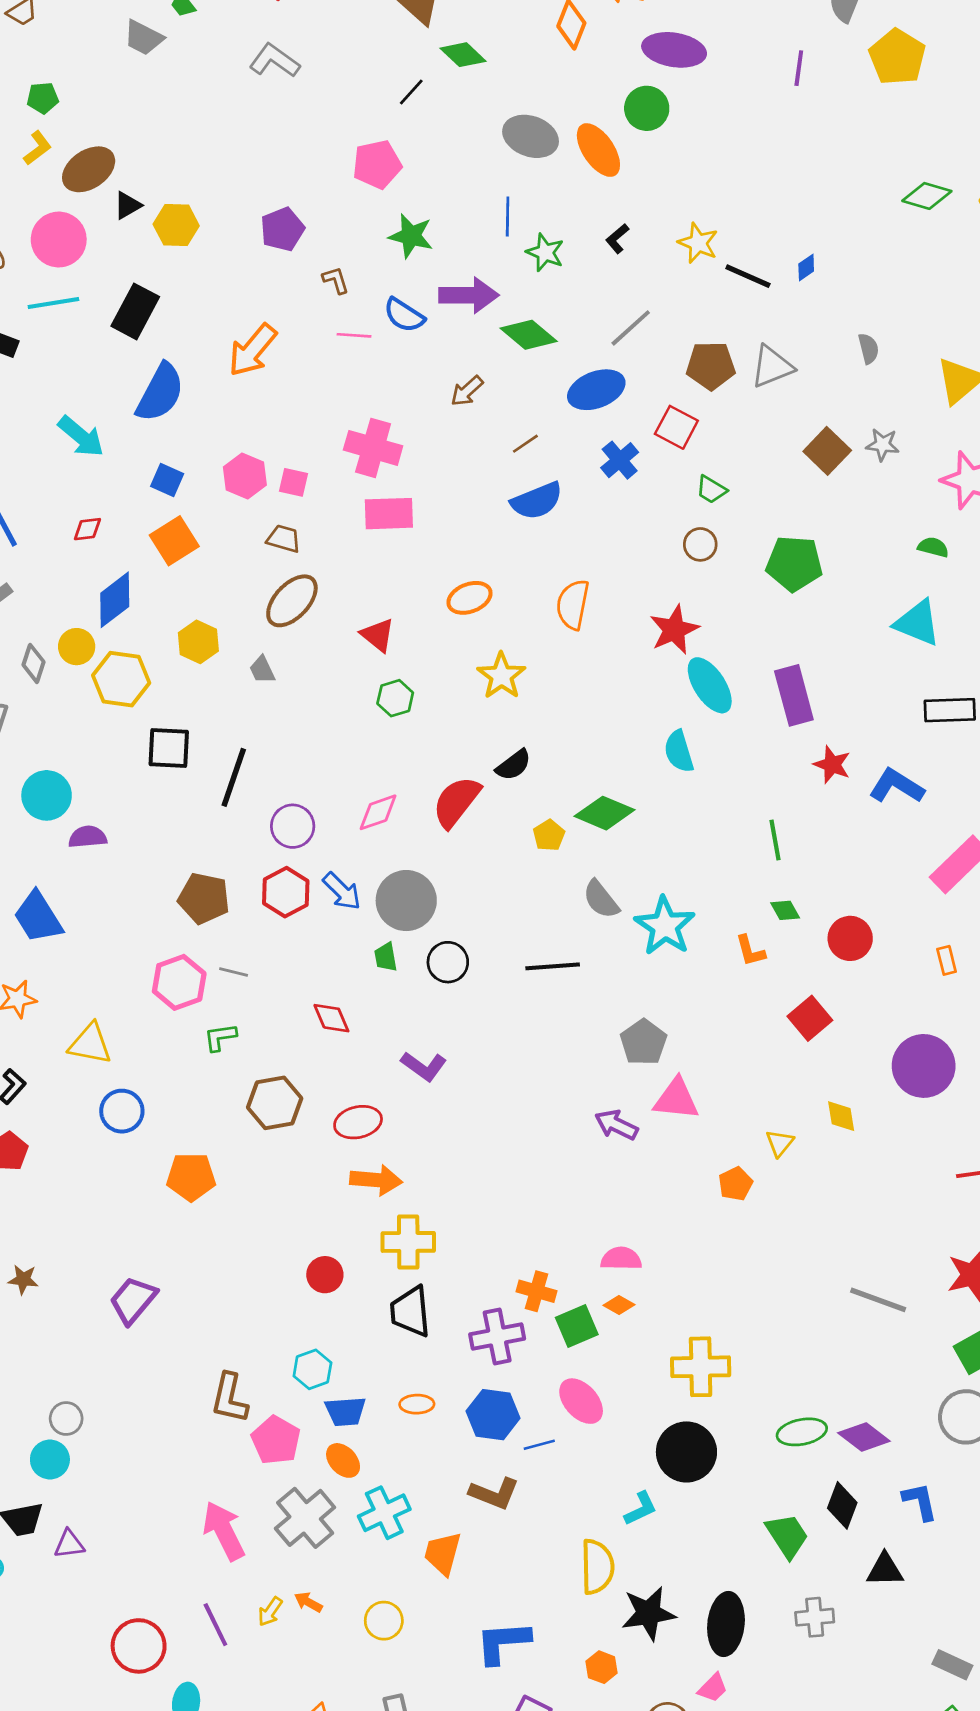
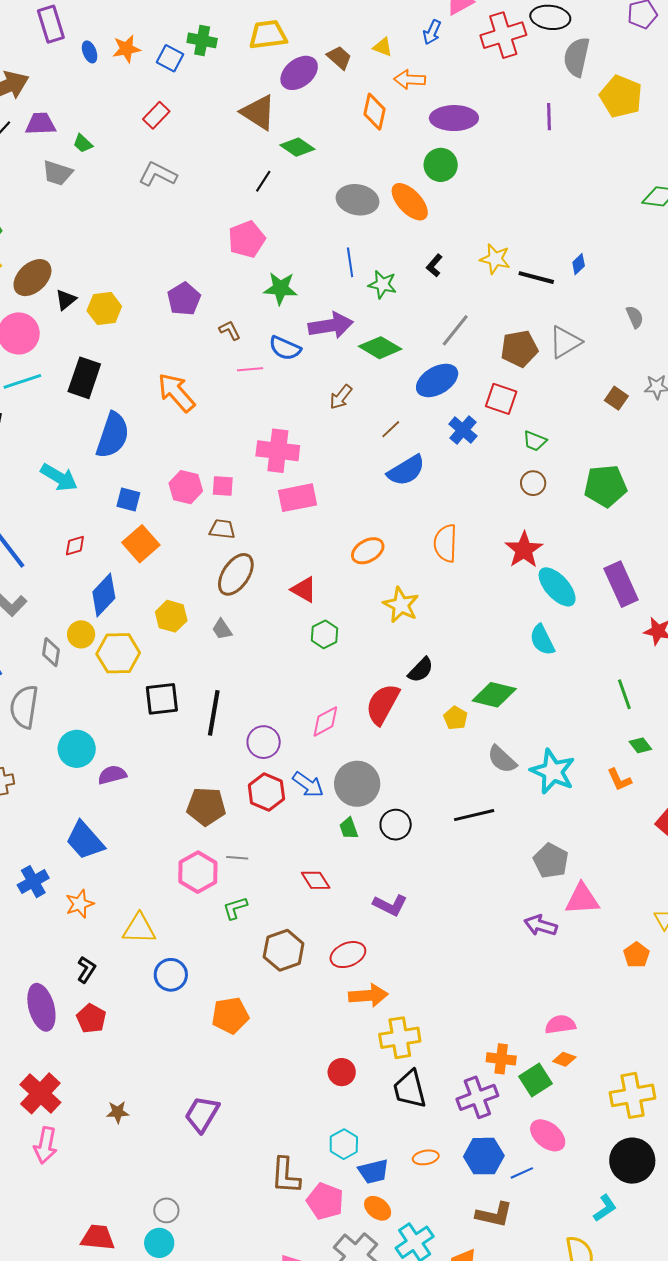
orange arrow: (253, 350) -> (176, 393), turned 108
brown square: (827, 451) -> (616, 398), size x0.7

